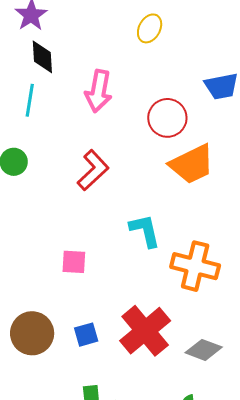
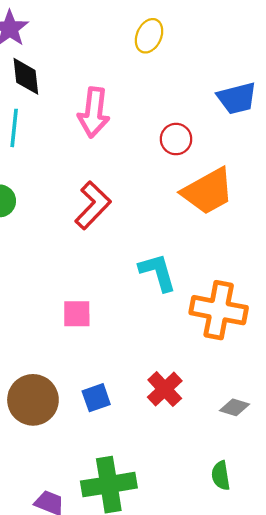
red circle: (167, 118) -> (176, 139), size x0.7
red cross: (145, 331) -> (165, 389), size x0.6
gray diamond: (204, 350) -> (235, 407), size x0.7

